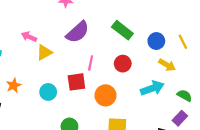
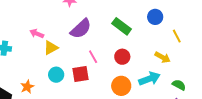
blue circle: (156, 41) -> (155, 17), moved
pink line: (91, 63) -> (93, 57), turned -40
orange star: (14, 85) -> (27, 87), moved
cyan circle: (48, 92) -> (56, 75), moved
orange circle: (106, 95) -> (121, 86), moved

